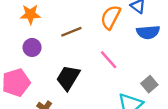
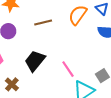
pink line: (109, 60) -> (68, 69), moved

